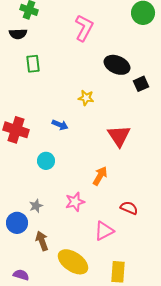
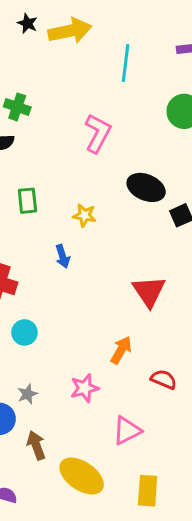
green rectangle: (33, 64) -> (27, 201), moved
yellow star: (86, 98) -> (85, 215), moved
blue arrow: (60, 125) -> (63, 256), moved, turned 49
cyan circle: (46, 161) -> (24, 332), moved
red semicircle: (129, 208) -> (164, 379), moved

